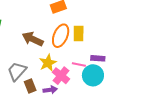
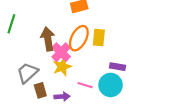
brown arrow: (33, 39) -> (48, 39), turned 50
pink line: (79, 65) -> (85, 85), moved
pink cross: (61, 76) -> (61, 52), moved

